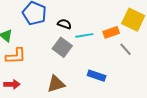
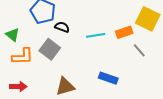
black semicircle: (64, 24) -> (62, 27), moved
gray square: (62, 47) -> (50, 49), moved

